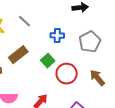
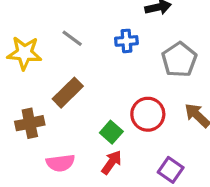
blue cross: (57, 35) -> (126, 41), moved
green square: (48, 61) -> (111, 132), moved

